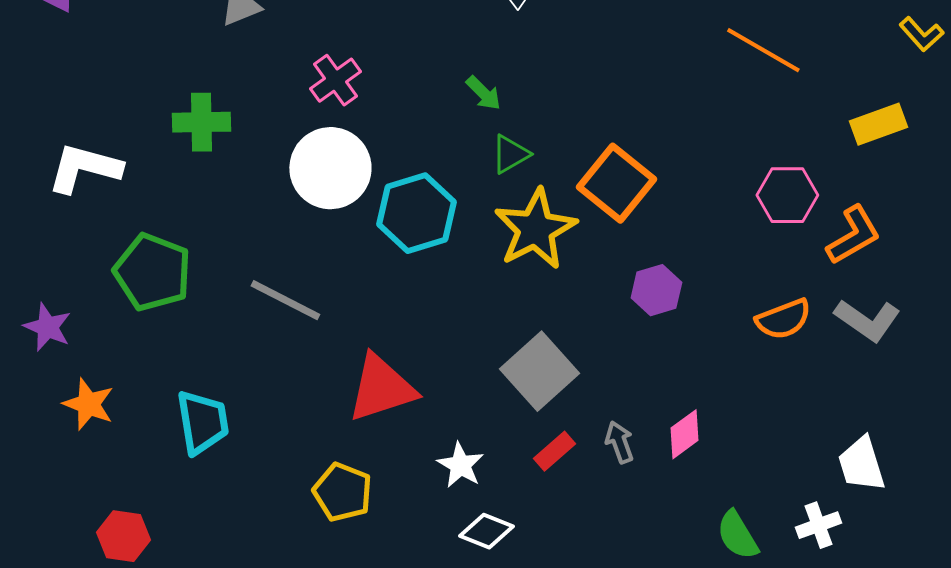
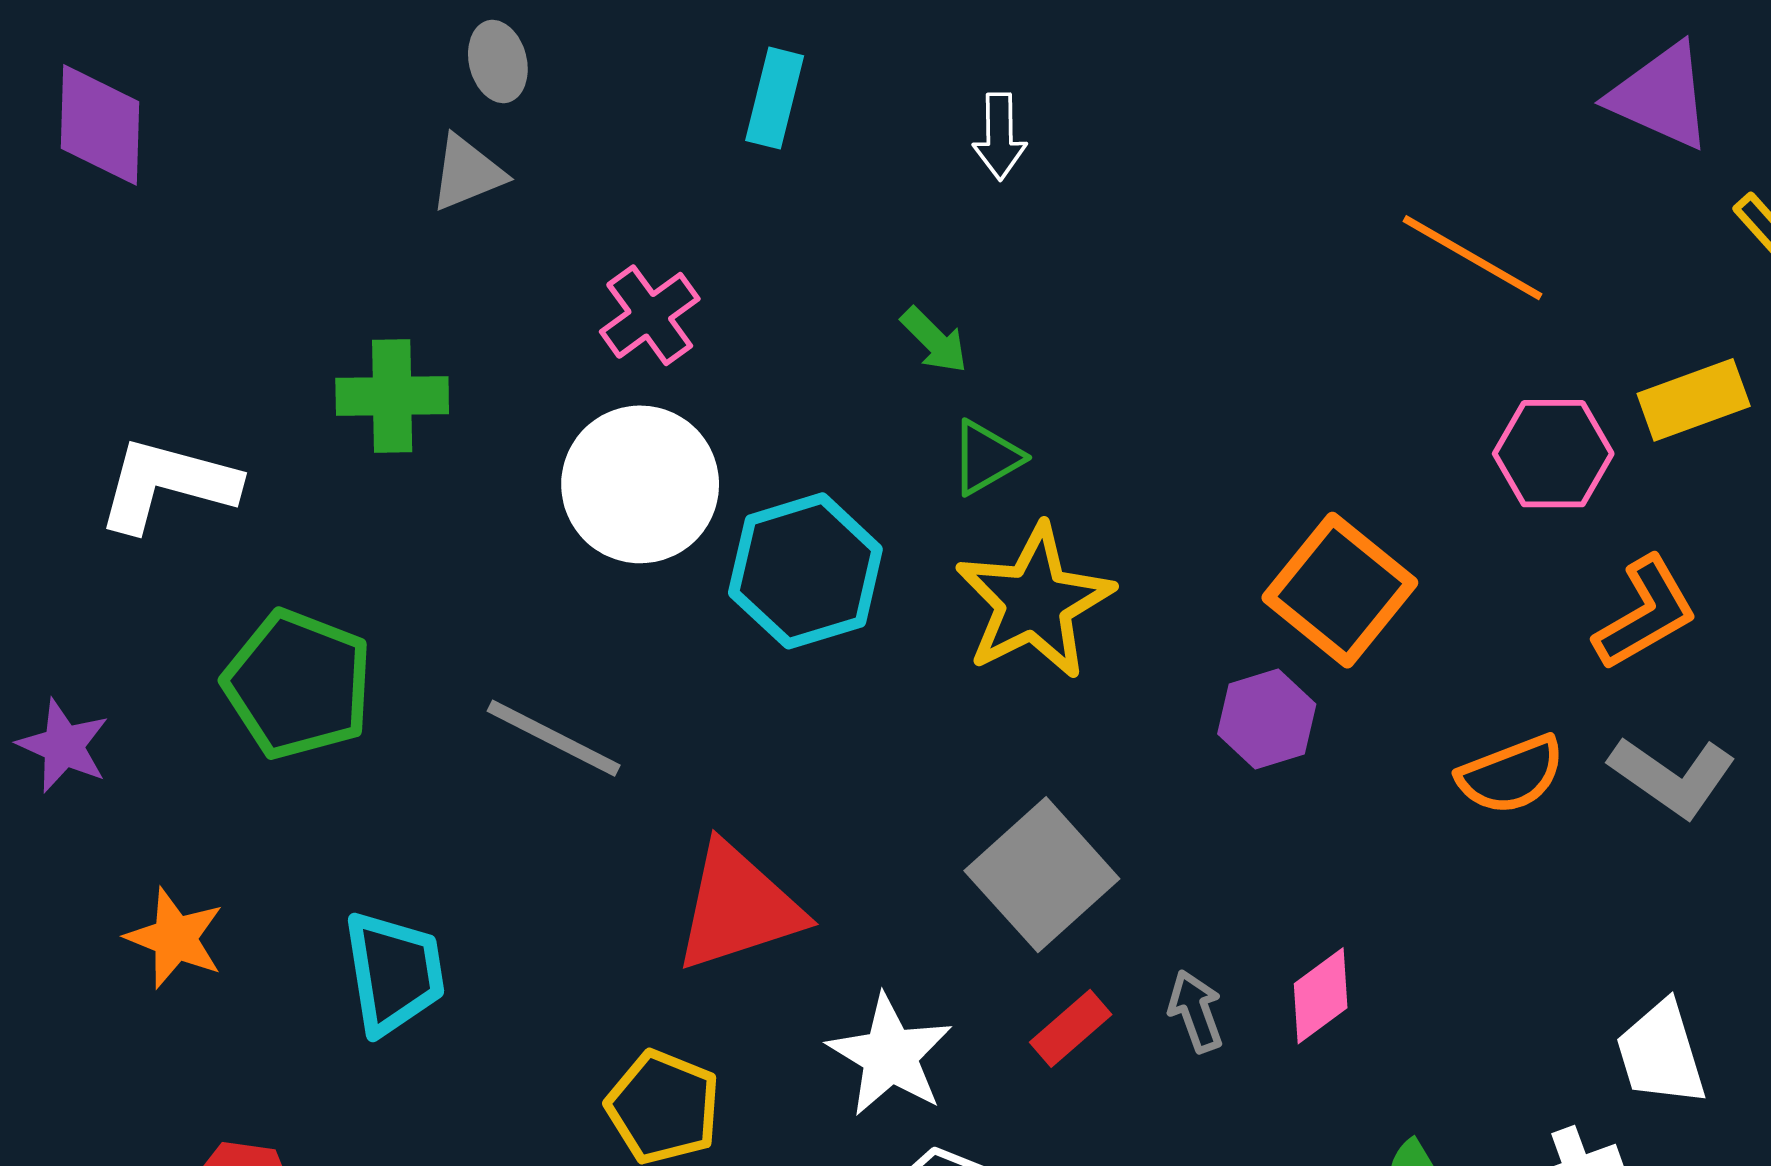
orange square: (616, 183) -> (1340, 590), moved
pink hexagon: (787, 195) -> (1553, 454), moved
purple star: (47, 327) -> (63, 746), moved
white star: (460, 465) -> (890, 1055), size x1.4

